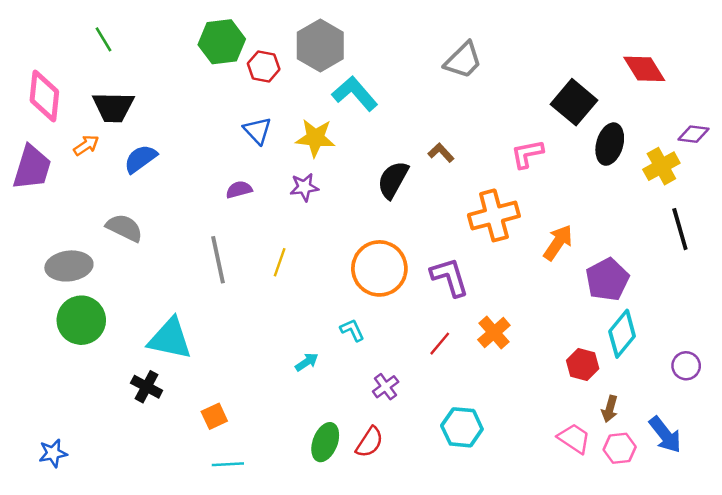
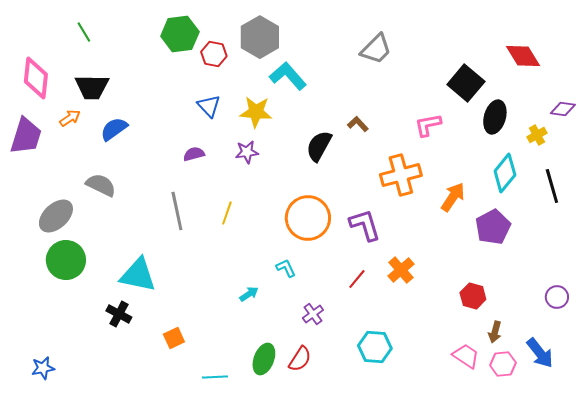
yellow cross: (661, 166) -> (537, 135), size x0.7
gray ellipse: (69, 266) -> (56, 216), turned -36
cyan diamond: (622, 334) -> (505, 173), moved
cyan line: (228, 464) -> (215, 377), moved

